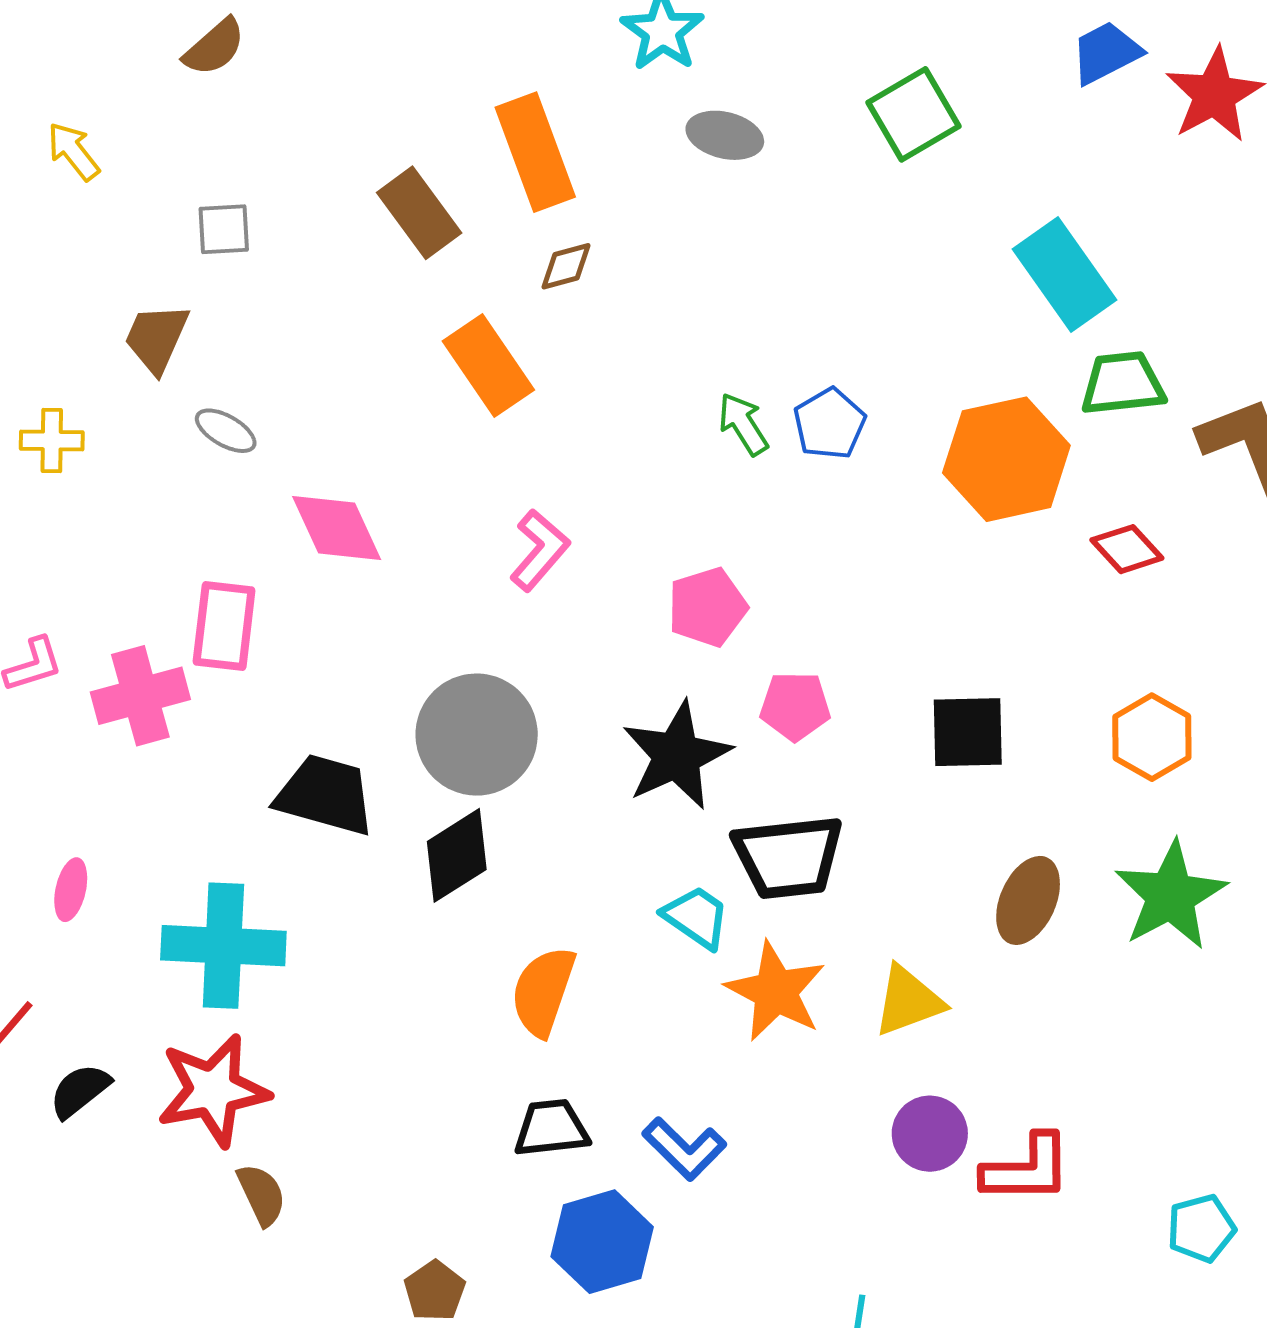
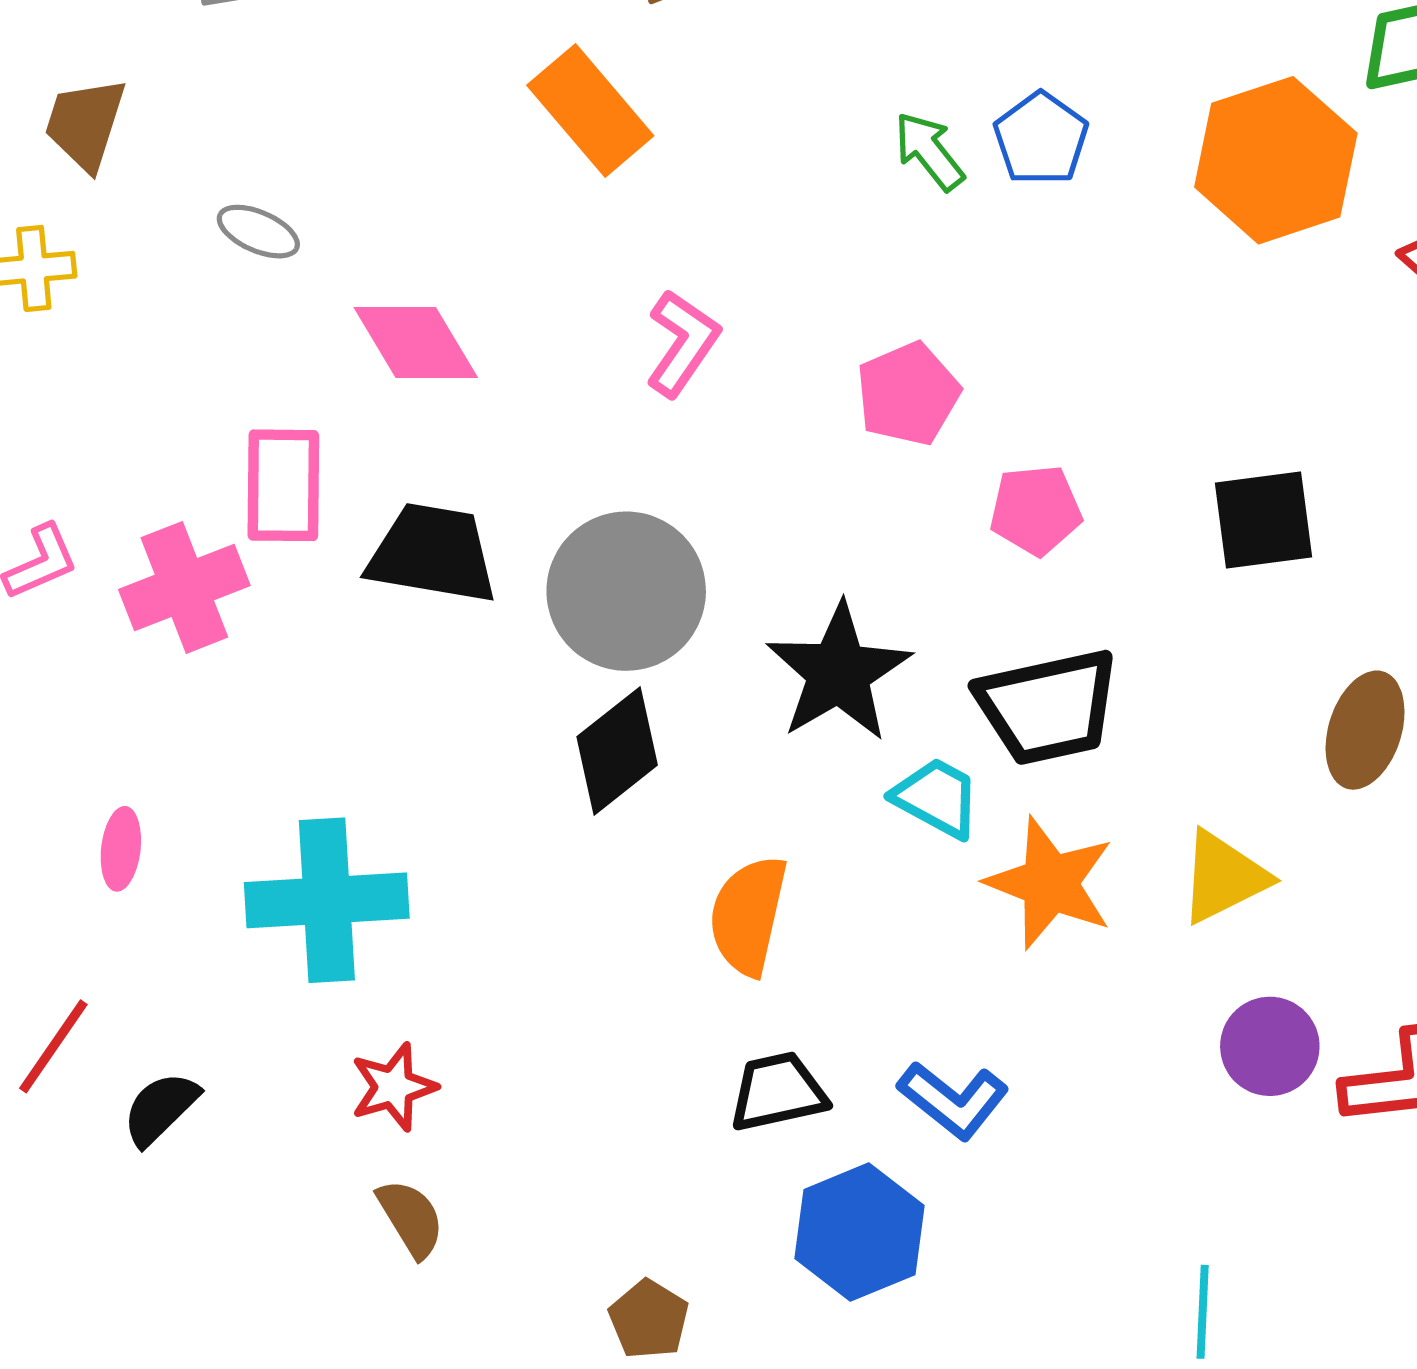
brown trapezoid: (157, 338) -> (85, 124), moved
black star: (677, 755) -> (839, 672), moved
black trapezoid: (325, 795) -> (433, 554), moved
red star: (213, 1090) -> (393, 1087), moved, size x0.6

